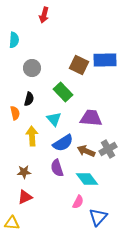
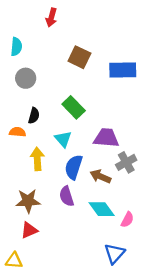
brown square: (79, 65) -> (79, 57), moved
gray circle: (32, 68) -> (26, 78), moved
orange semicircle: (15, 113) -> (17, 132), turned -72
blue semicircle: (63, 143) -> (74, 167), turned 140
gray cross: (108, 149) -> (126, 162), moved
brown star: (24, 172) -> (28, 201), size x1.5
pink semicircle: (78, 202) -> (127, 220), moved

